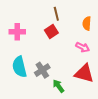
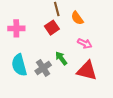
orange semicircle: (87, 23) -> (77, 18), moved, turned -40
green arrow: (58, 86) -> (61, 58), moved

